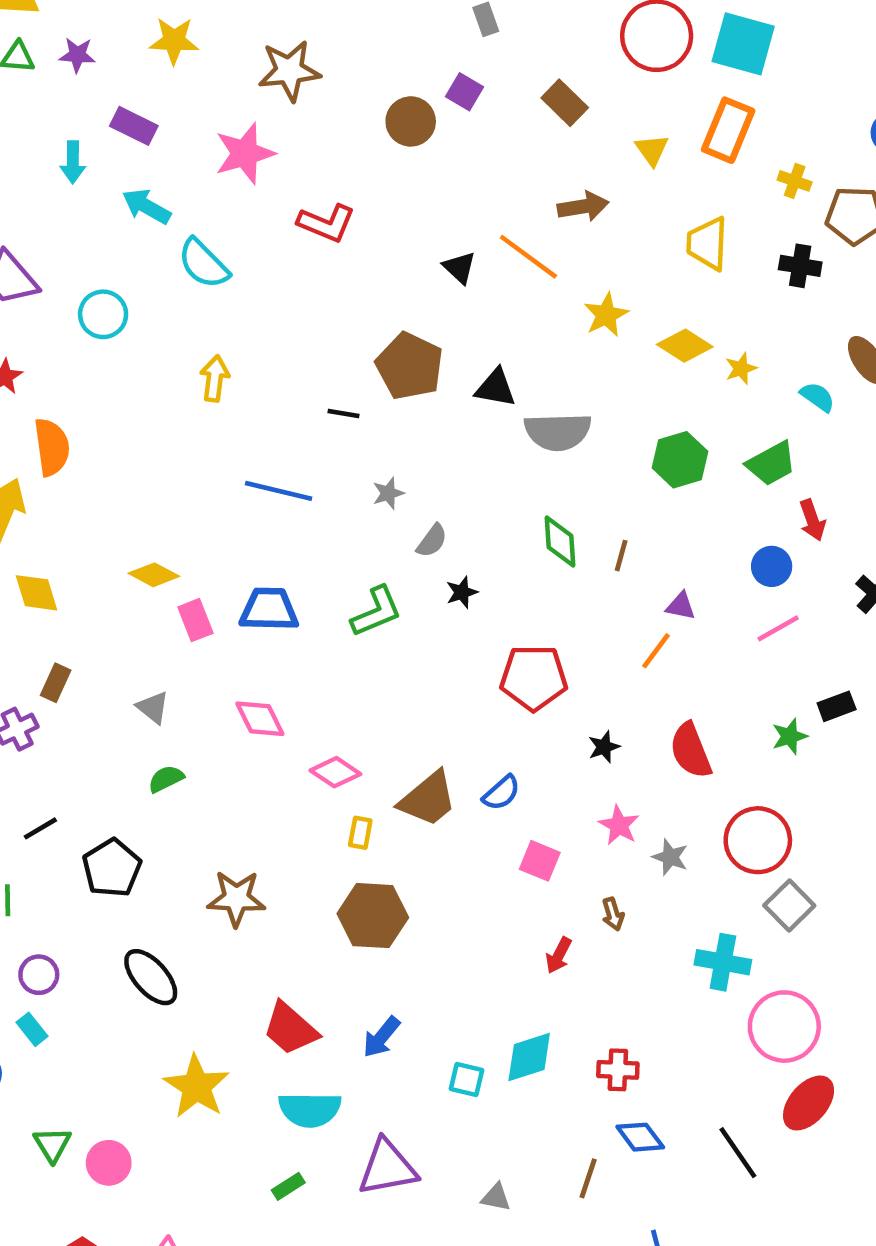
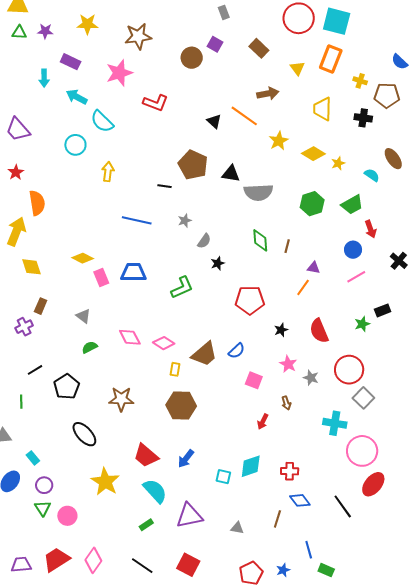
cyan circle: (103, 314) -> (75, 145), moved
green L-shape: (376, 612) -> (182, 287), moved
pink diamond: (260, 719) -> (130, 337), moved
purple circle: (39, 975) -> (44, 485), moved
cyan semicircle: (310, 1110) -> (155, 491), turned -132

